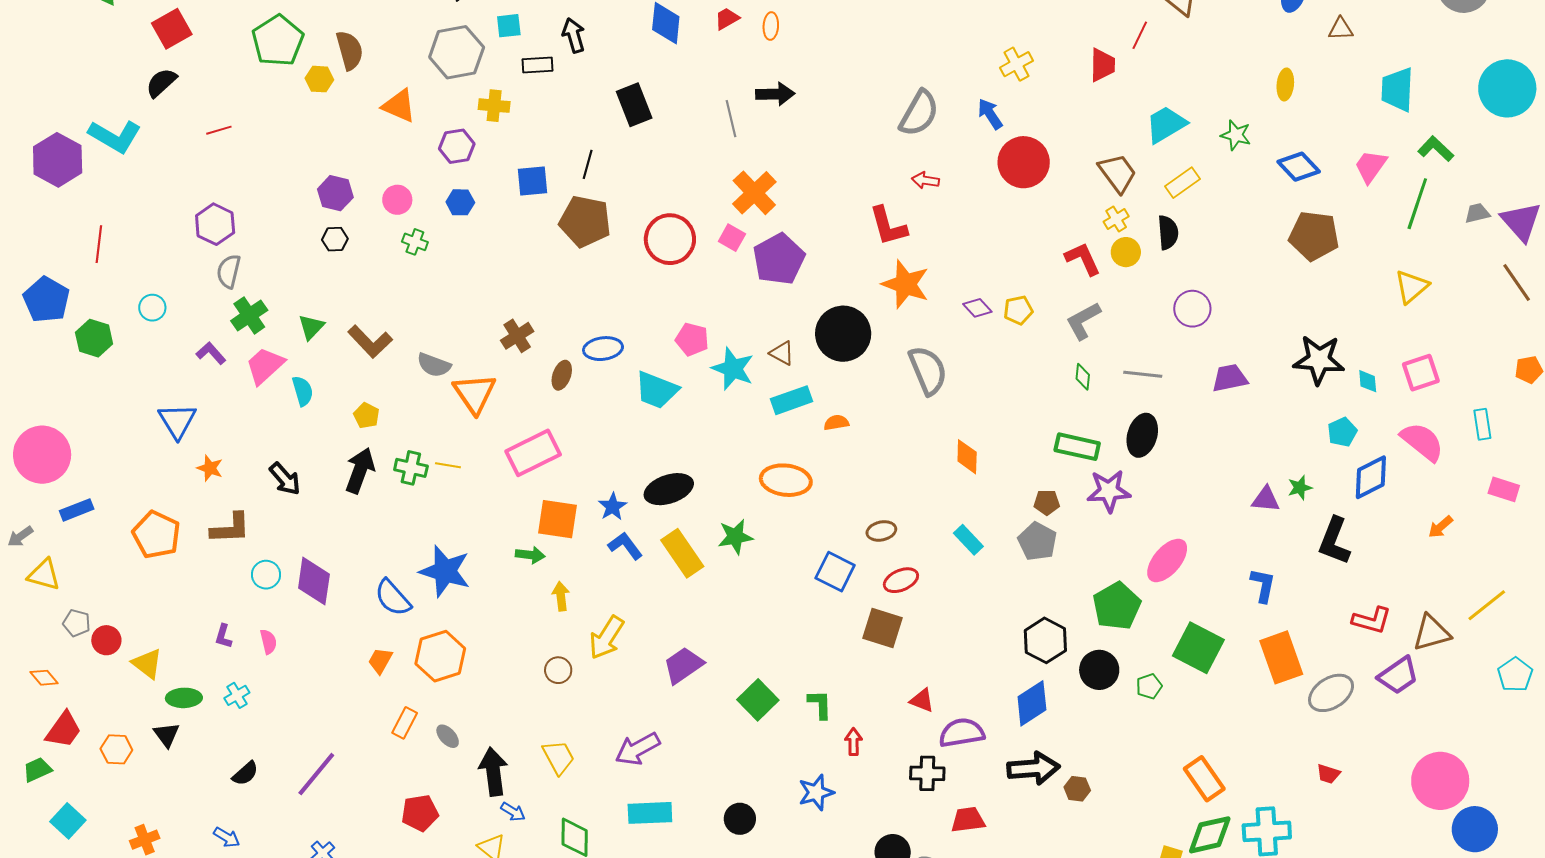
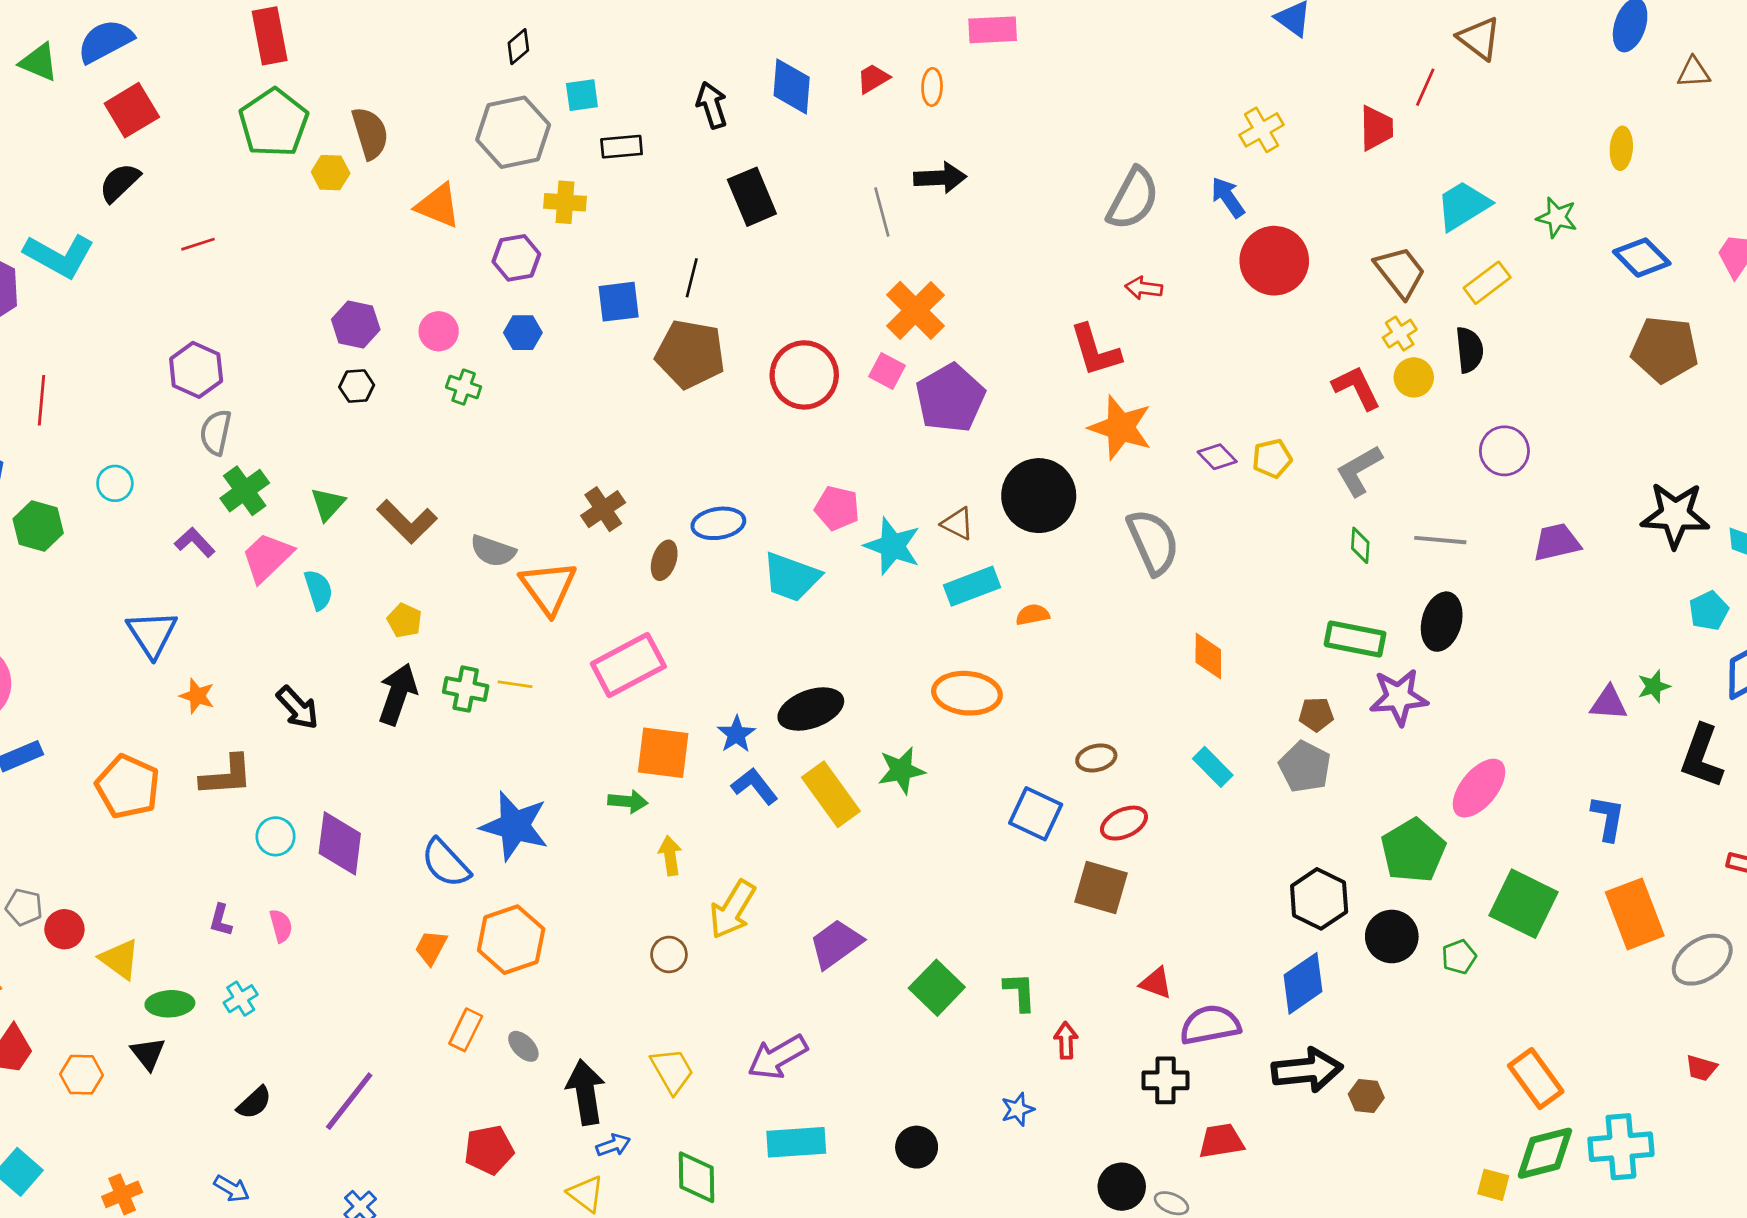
black arrow: (574, 35) -> (712, 105), moved
blue star: (816, 792) -> (1018, 1109), size x0.7
blue arrow: (513, 812) -> (613, 1145), turned -50

